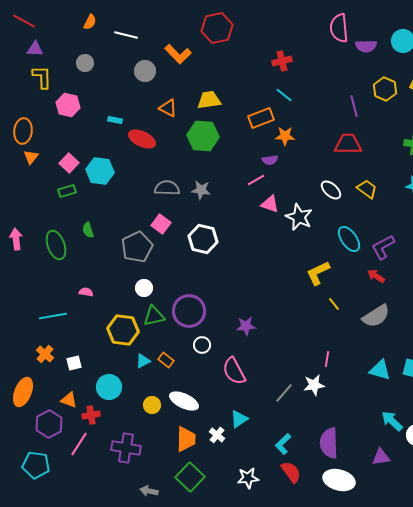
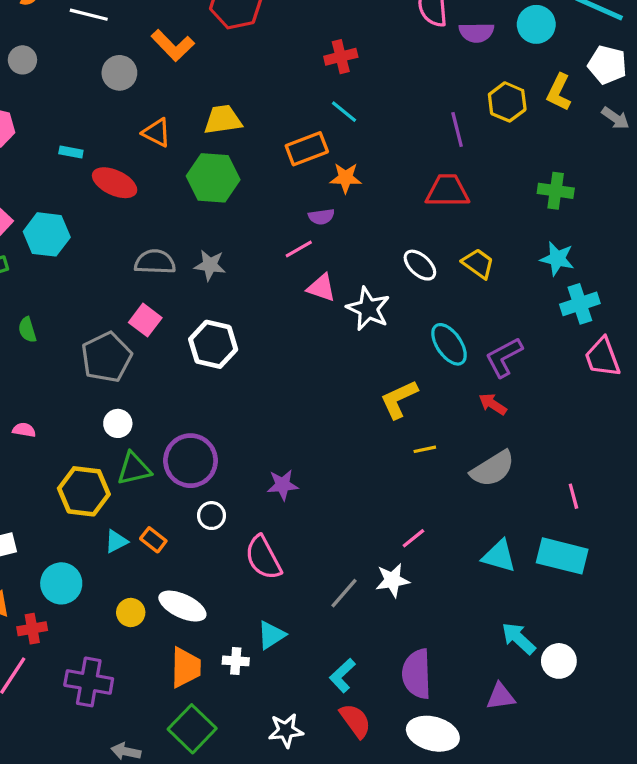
yellow line: (334, 304) -> (425, 449), turned -64
pink line: (327, 359) -> (413, 538), turned 42
white cross: (217, 435) -> (236, 661), turned -35

